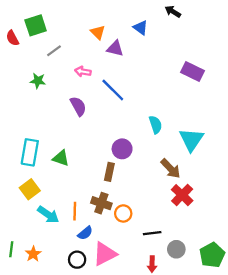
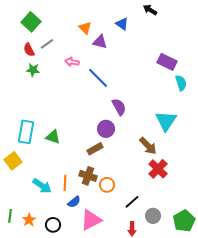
green square: (36, 25) -> (31, 22), turned -30
red semicircle: (12, 38) -> (29, 50), moved
purple semicircle: (78, 106) -> (119, 107), moved
cyan semicircle: (156, 125) -> (181, 83), moved
brown rectangle: (109, 172) -> (95, 149), turned 49
yellow square: (30, 189) -> (13, 161), moved
black line: (152, 233) -> (132, 202), turned -35
black circle: (77, 260) -> (53, 225), moved

